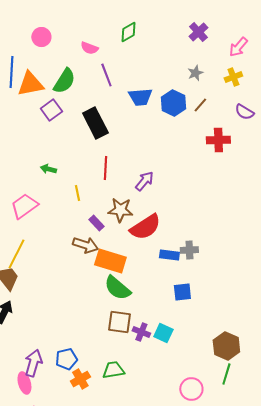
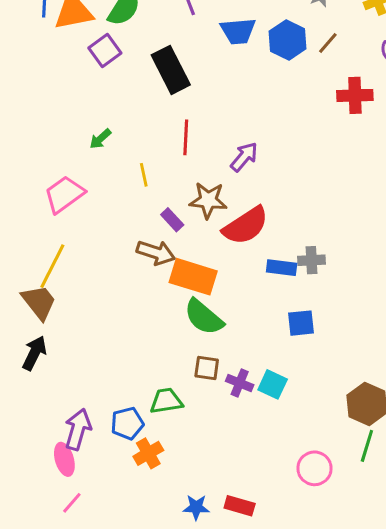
green arrow: (48, 169) -> (100, 139), turned -56
brown square: (119, 322) -> (207, 368), size x0.7
green trapezoid: (113, 370) -> (166, 401), moved

